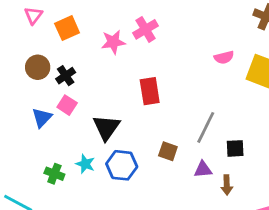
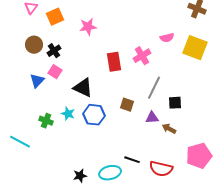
pink cross: (146, 29) -> (142, 56), moved
black triangle: (106, 127) -> (83, 88), turned -40
brown arrow: (227, 185) -> (169, 129), turned 120

